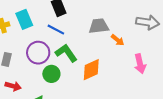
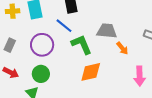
green L-shape: (66, 53) -> (82, 44), moved
green circle: (51, 74) -> (41, 74), moved

